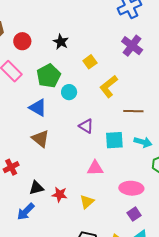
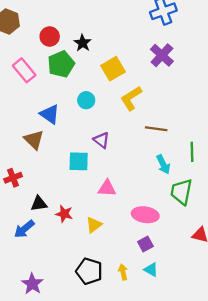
red circle: (22, 41) -> (50, 37), moved
yellow square: (90, 62) -> (113, 69), size x1.5
green pentagon: (49, 76) -> (61, 64), moved
brown triangle: (40, 139) -> (34, 140), moved
cyan square: (114, 140) -> (79, 161), moved
cyan arrow: (143, 142) -> (163, 164), turned 42

